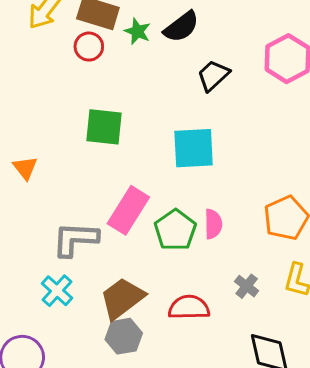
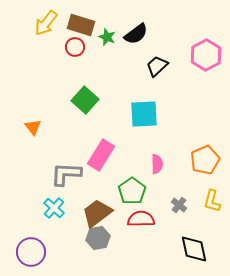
green square: (104, 127) -> (85, 100), turned 36
green pentagon: (175, 230) -> (132, 191), moved

